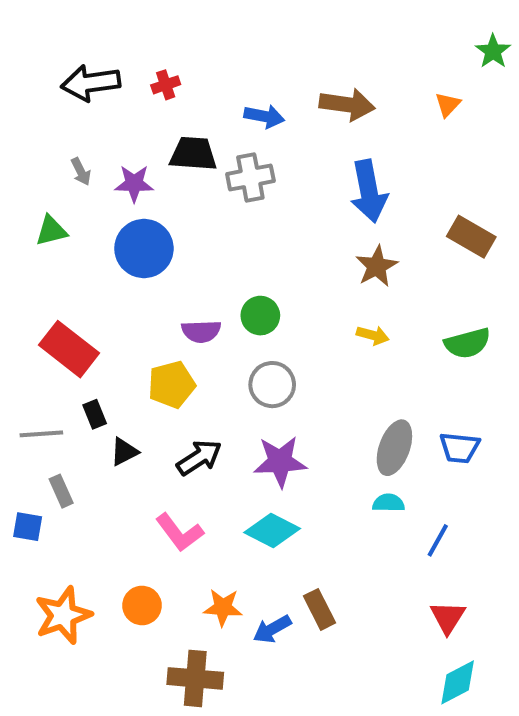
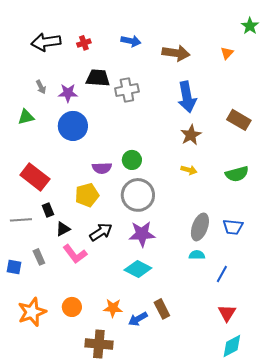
blue arrow: (264, 116) -> (131, 41), moved
gray circle: (272, 385) -> (138, 195), size x1.4
gray rectangle: (61, 491) -> (39, 257), moved
pink L-shape: (179, 533) -> (75, 254), moved

